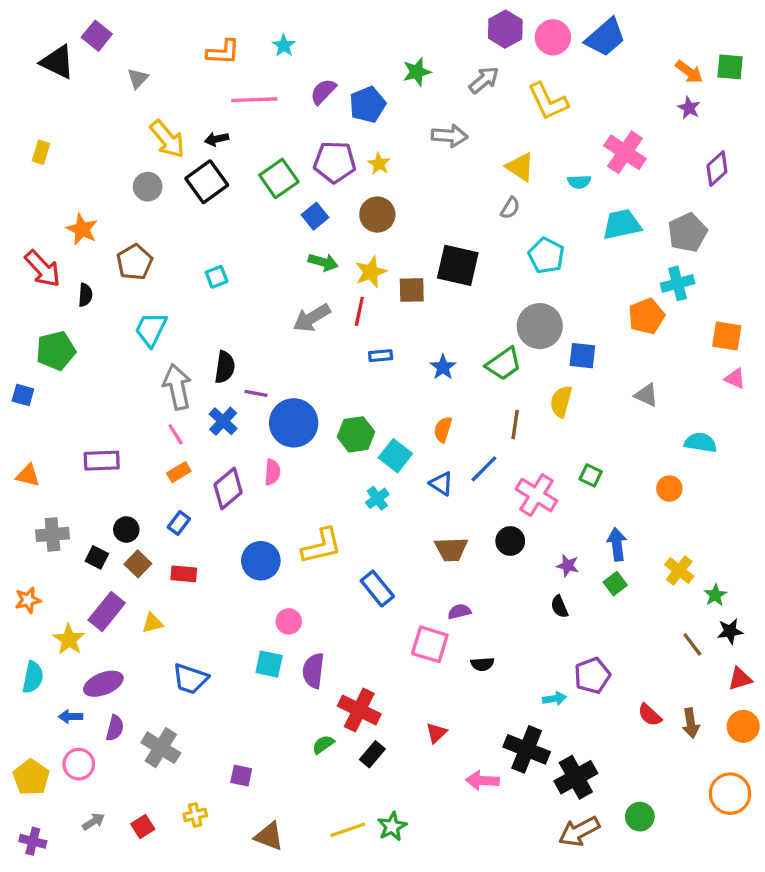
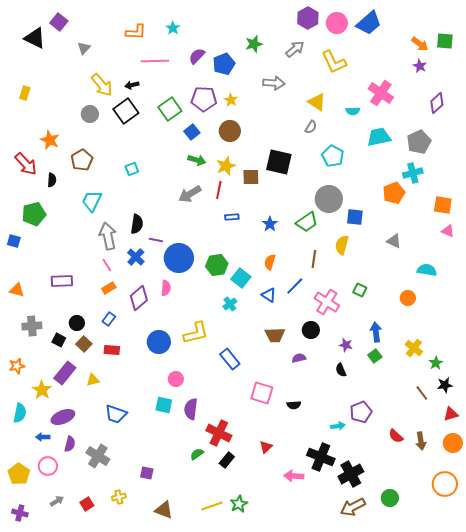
purple semicircle: (459, 612) -> (299, 358), moved

